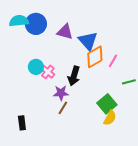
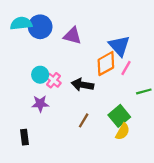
blue triangle: (88, 41) -> (119, 46), moved
black arrow: (74, 76) -> (82, 85), turned 84
purple star: (61, 93) -> (40, 104), moved
brown line: (63, 108) -> (84, 120), moved

